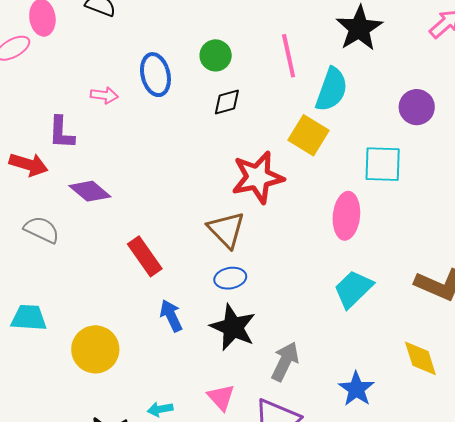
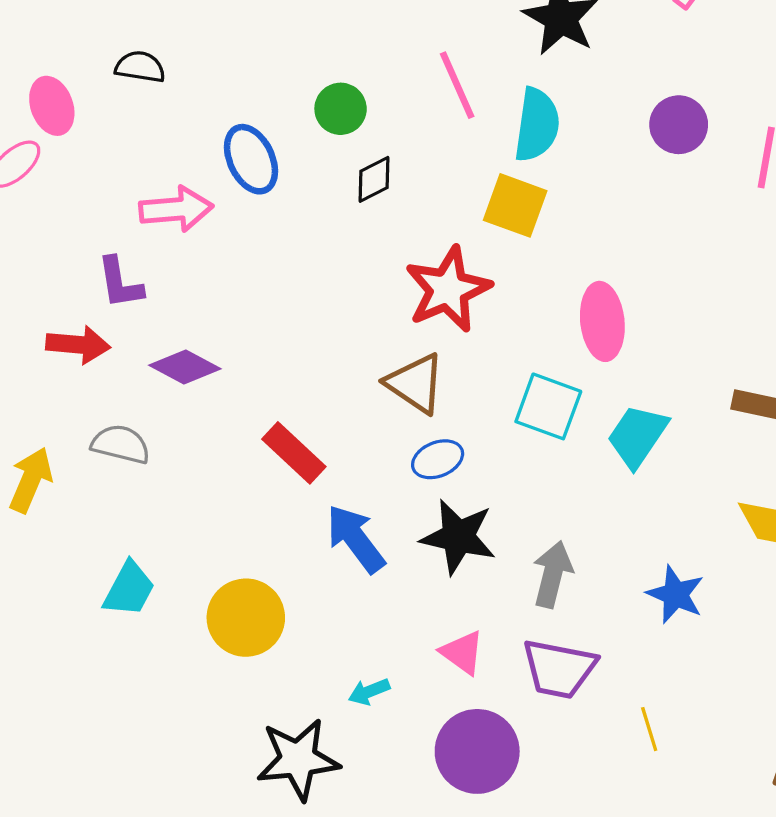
pink arrow: (104, 95) -> (176, 209), size x1.6
cyan square: (383, 164) -> (548, 406), moved, turned 30
blue arrow: (171, 316) -> (356, 539), size x1.4
cyan trapezoid: (29, 318) -> (129, 589), turned 126

